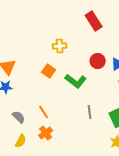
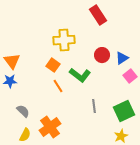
yellow cross: (60, 46) -> (64, 40), size x1.5
orange line: (44, 112) -> (58, 86), moved
orange cross: (46, 133) -> (50, 127), size x1.5

